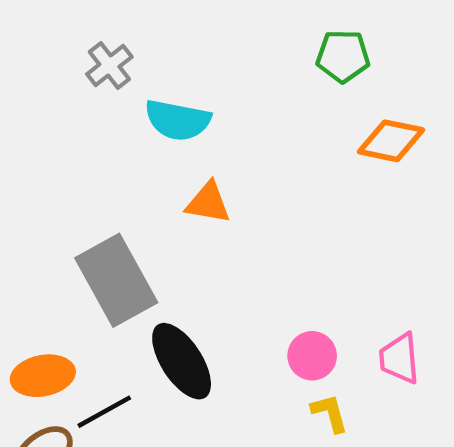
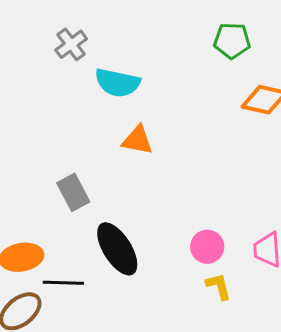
gray rectangle: (116, 280) -> (73, 192), size x0.6
black line: (104, 412) -> (63, 283), turned 30

